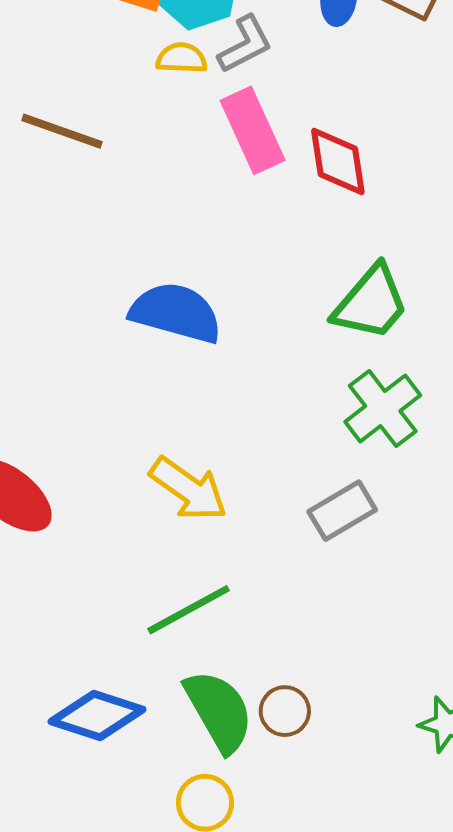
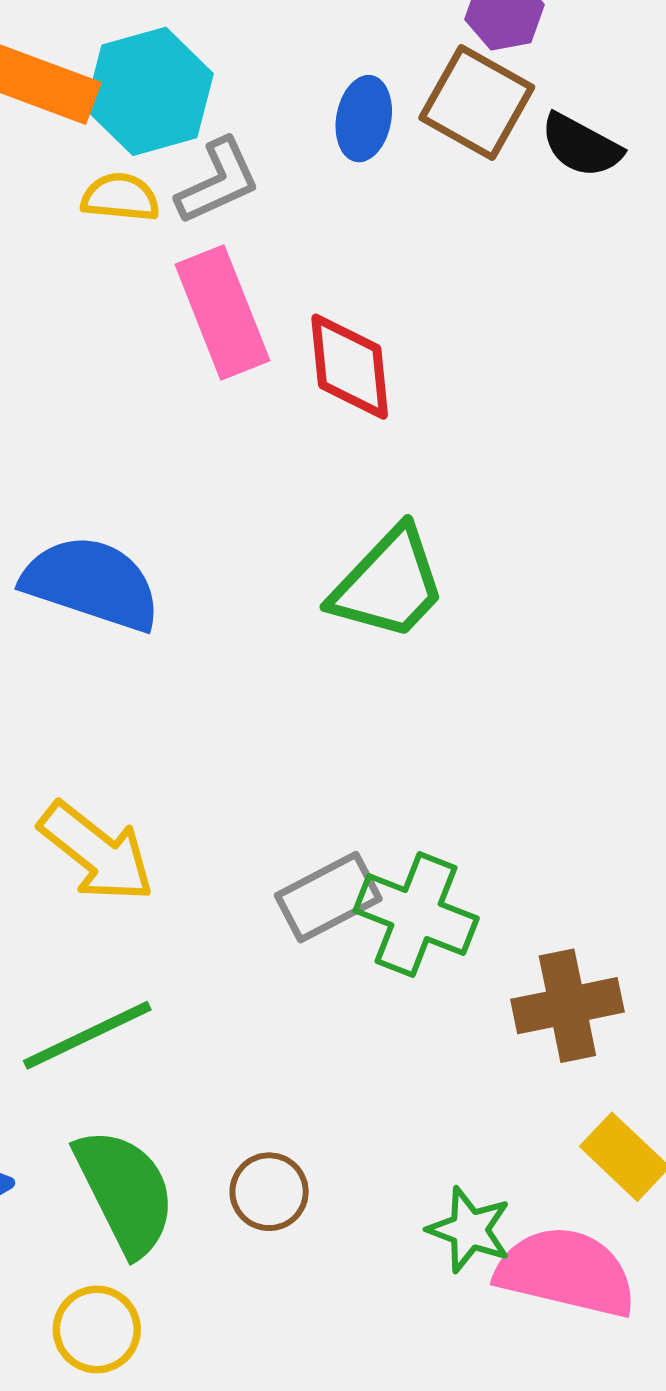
green cross: (383, 408) -> (416, 915), moved, turned -34
brown circle: (285, 711) -> (269, 1192), moved

